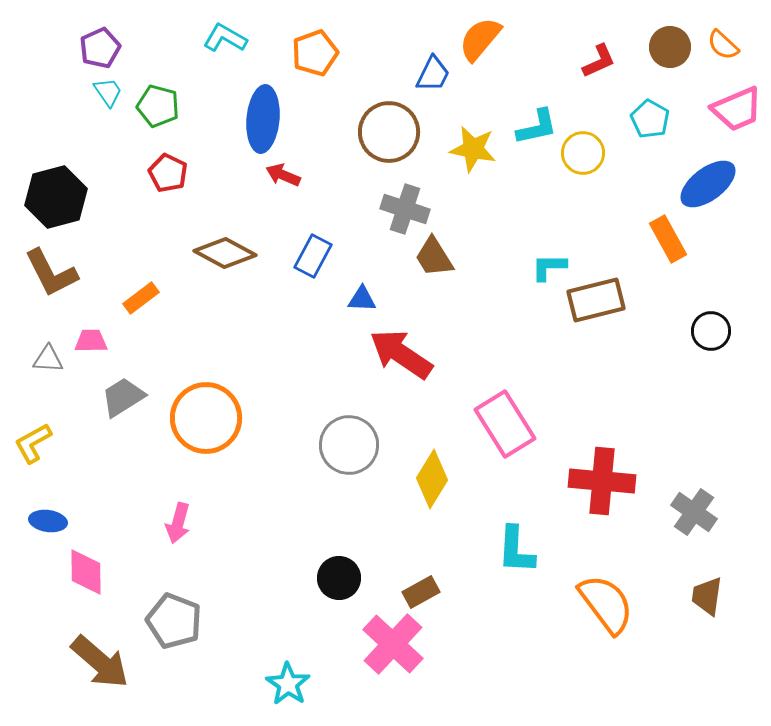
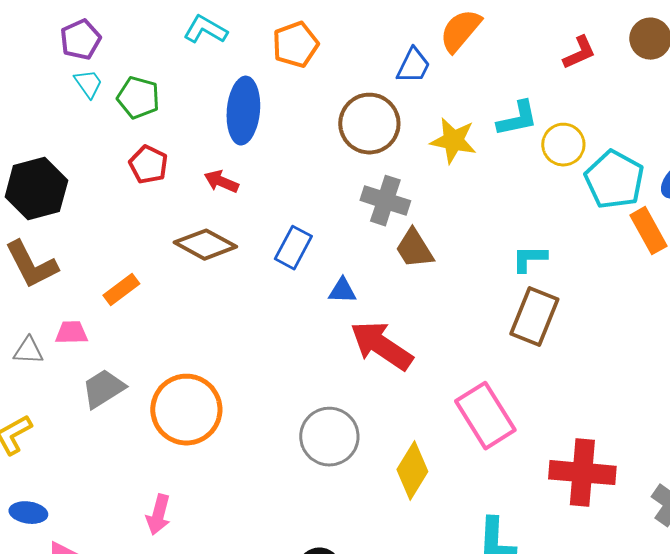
cyan pentagon: (650, 119) -> (614, 180), moved, size x1.5
red arrow: (283, 175) -> (221, 182), moved
brown rectangle: (596, 300) -> (534, 317), moved, turned -54

